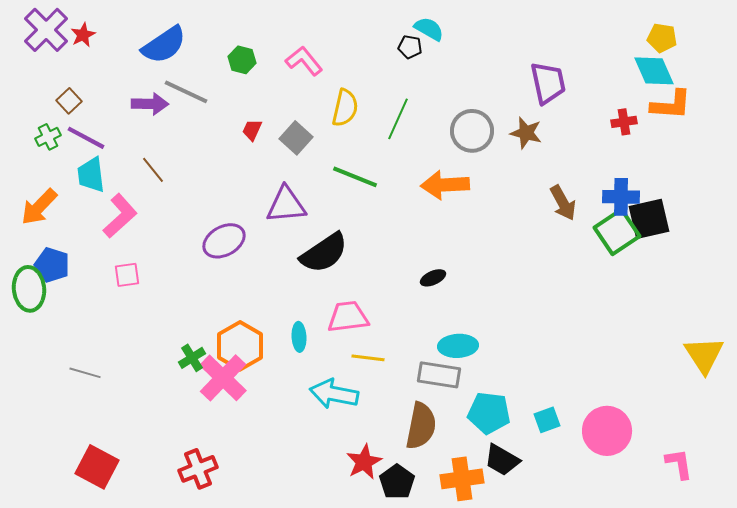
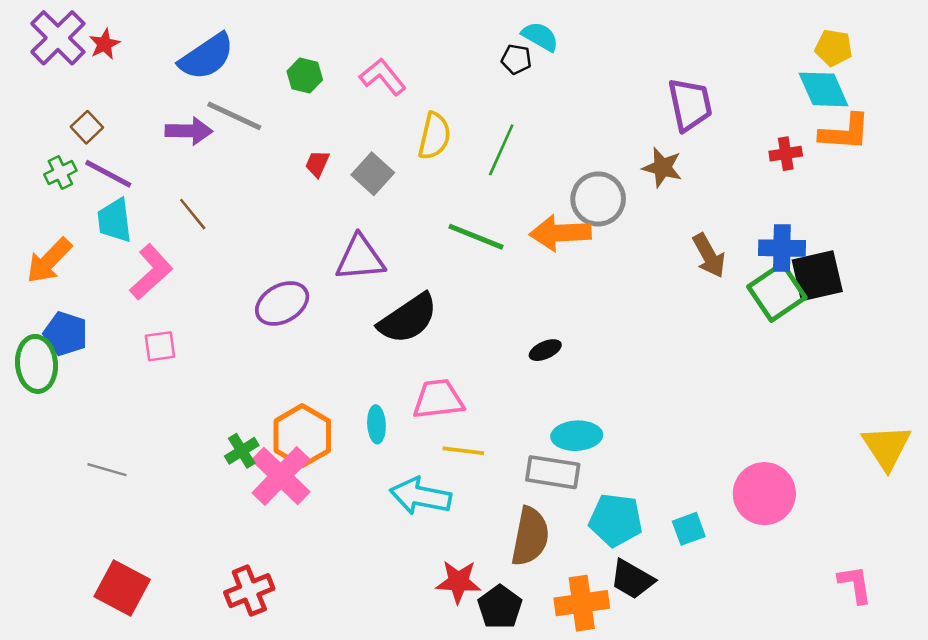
gray circle: (472, 131) -> (598, 199), moved
green line: (355, 177) -> (476, 237), moved
pink circle: (607, 431) -> (764, 494), moved
red star: (364, 462) -> (458, 582), turned 30

